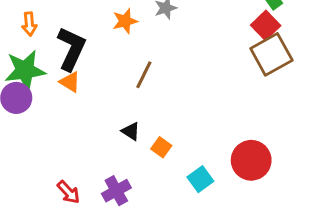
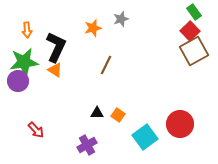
black triangle: (131, 131) -> (97, 113), moved, turned -32
cyan square: (200, 179) -> (145, 137), size x1.4
red arrow: (68, 192) -> (36, 130), moved

